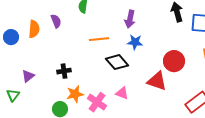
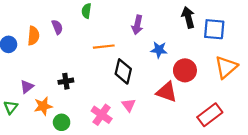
blue star: (135, 42) -> (159, 50), moved
black diamond: (117, 62) -> (123, 71), turned 55
pink triangle: (122, 93) -> (129, 105), turned 32
orange star: (75, 94) -> (43, 106), moved

